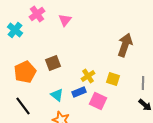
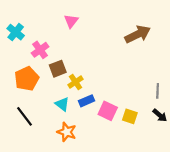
pink cross: (37, 14) -> (40, 50), moved
brown arrow: (125, 45) -> (138, 34), moved, turned 45
yellow cross: (88, 76) -> (76, 82), moved
yellow square: (113, 79) -> (130, 116), moved

